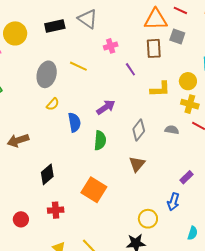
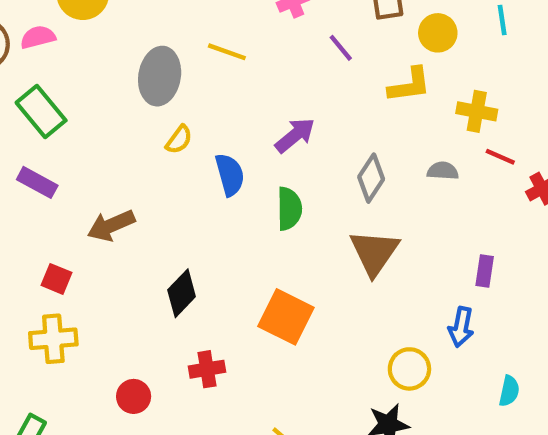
yellow circle: (188, 81) -> (438, 33), moved
brown triangle: (137, 164) -> (374, 252), size x1.4
purple rectangle: (186, 177) -> (485, 271), turned -32

